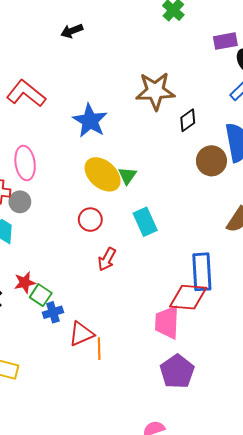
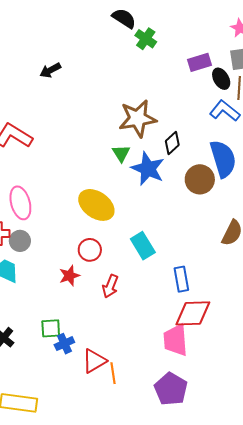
blue star: (90, 121) -> (148, 169), moved
green triangle: (127, 176) -> (121, 153), moved
blue rectangle: (202, 272) -> (181, 279), moved, size x0.7
red star: (25, 283) -> (69, 276), moved
green square: (41, 295) -> (51, 328), turned -30
purple pentagon: (177, 372) -> (171, 389), moved

